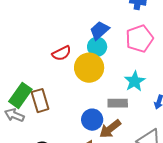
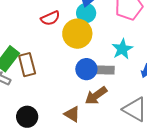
blue circle: (92, 120) -> (86, 69), moved

